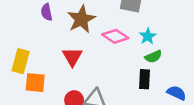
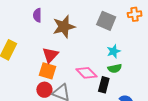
pink diamond: (115, 36) -> (86, 73), moved
orange square: (35, 83) -> (47, 71), moved

